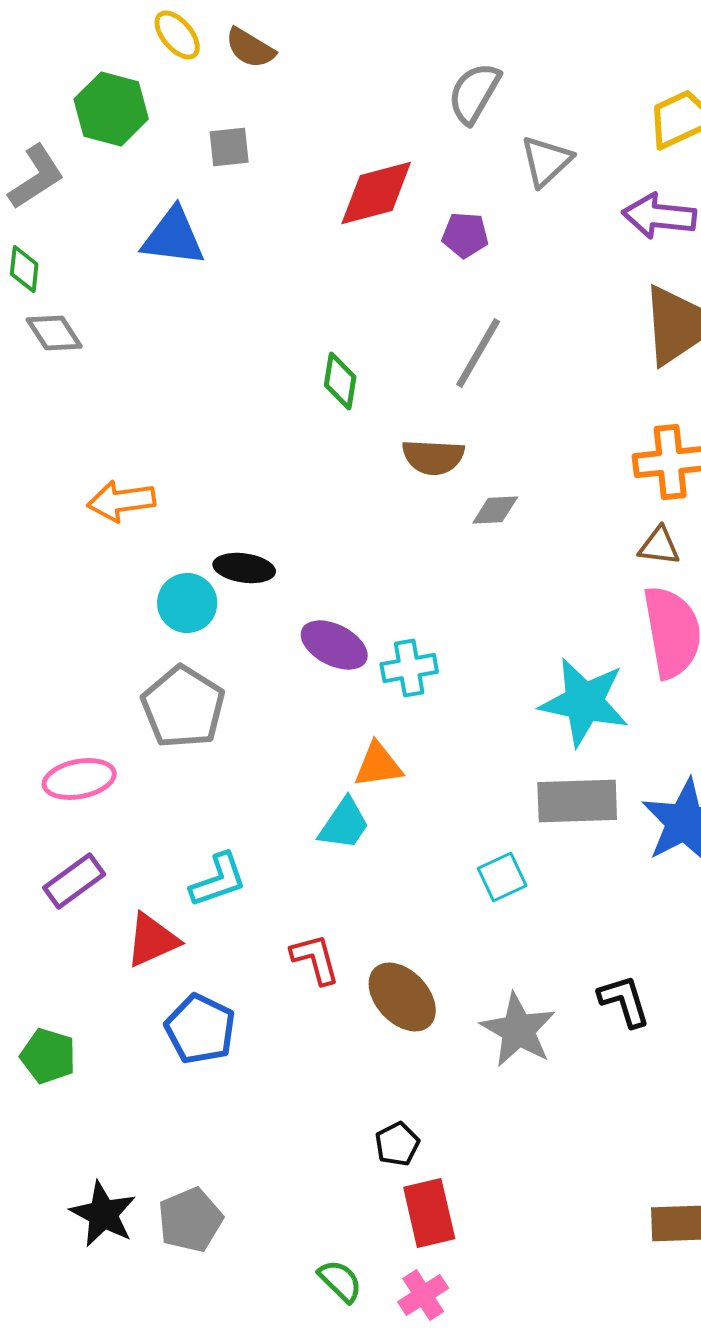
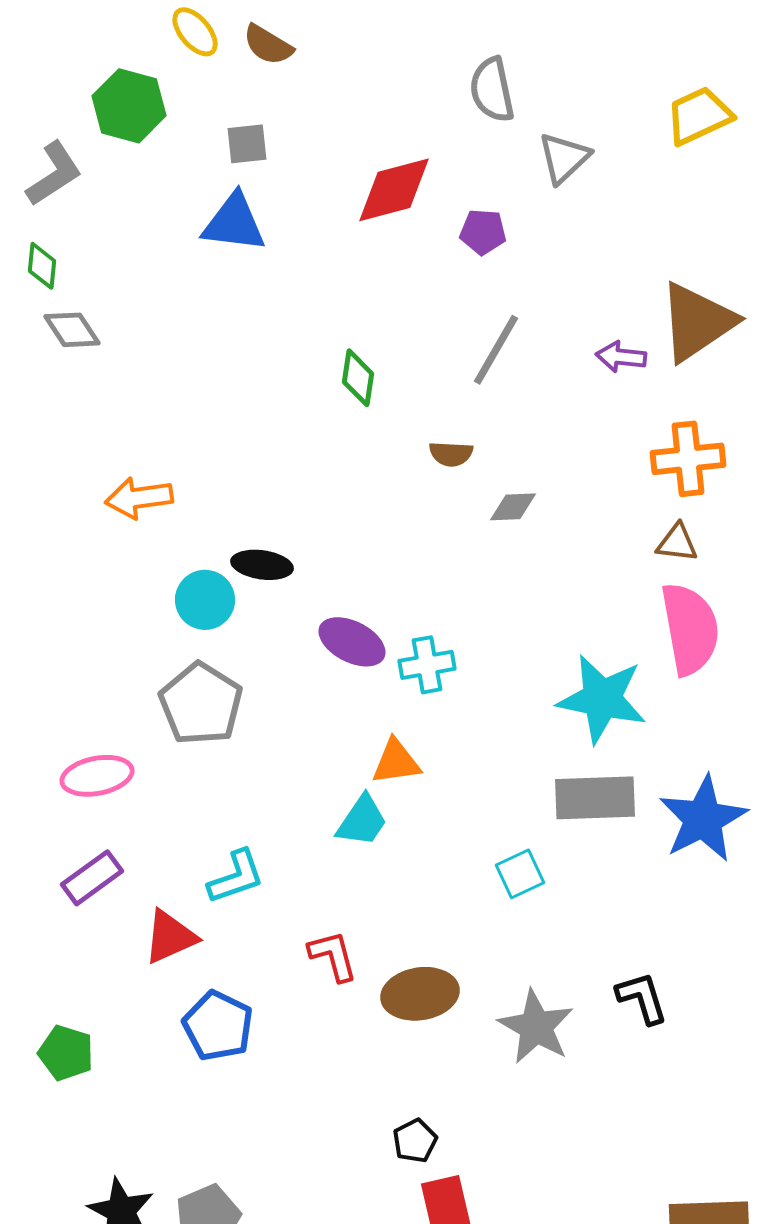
gray semicircle: (474, 93) -> (492, 90), turned -42
purple arrow: (659, 216) -> (621, 357), moved, size x0.7
blue triangle: (173, 237) -> (234, 223), moved
brown semicircle: (433, 457) -> (451, 454), size x0.7
brown ellipse: (402, 997) -> (420, 994), turned -56

